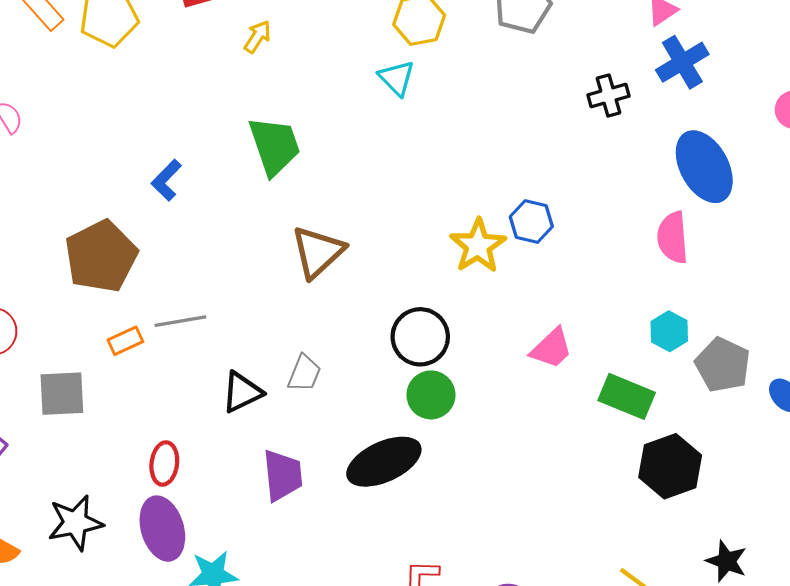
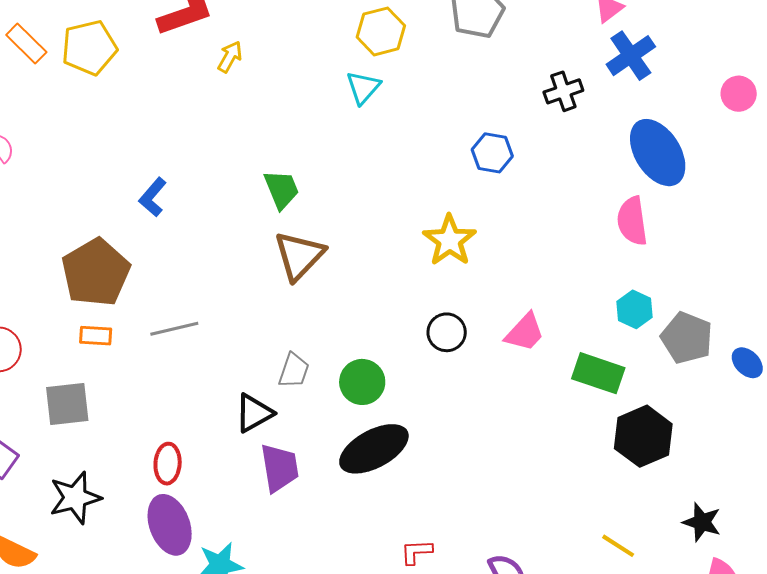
cyan triangle: (397, 78) -> (363, 87), turned 30
green trapezoid: (275, 146) -> (281, 189), moved, size x0.7
blue hexagon: (531, 222) -> (492, 153), moved
black circle: (420, 337) -> (447, 332), moved, size x0.7
orange rectangle: (125, 341) -> (96, 336), moved, turned 32
black triangle: (242, 392) -> (254, 413), moved
green circle: (431, 395) -> (362, 382), moved
black star: (75, 523) -> (75, 498), moved

